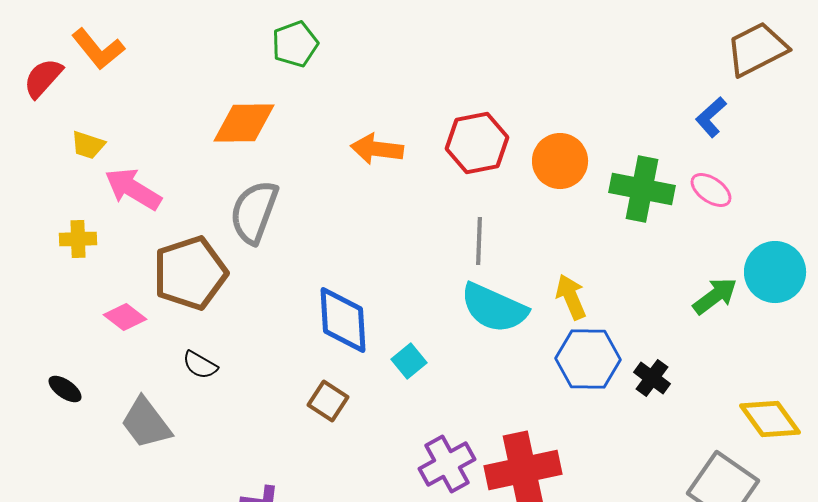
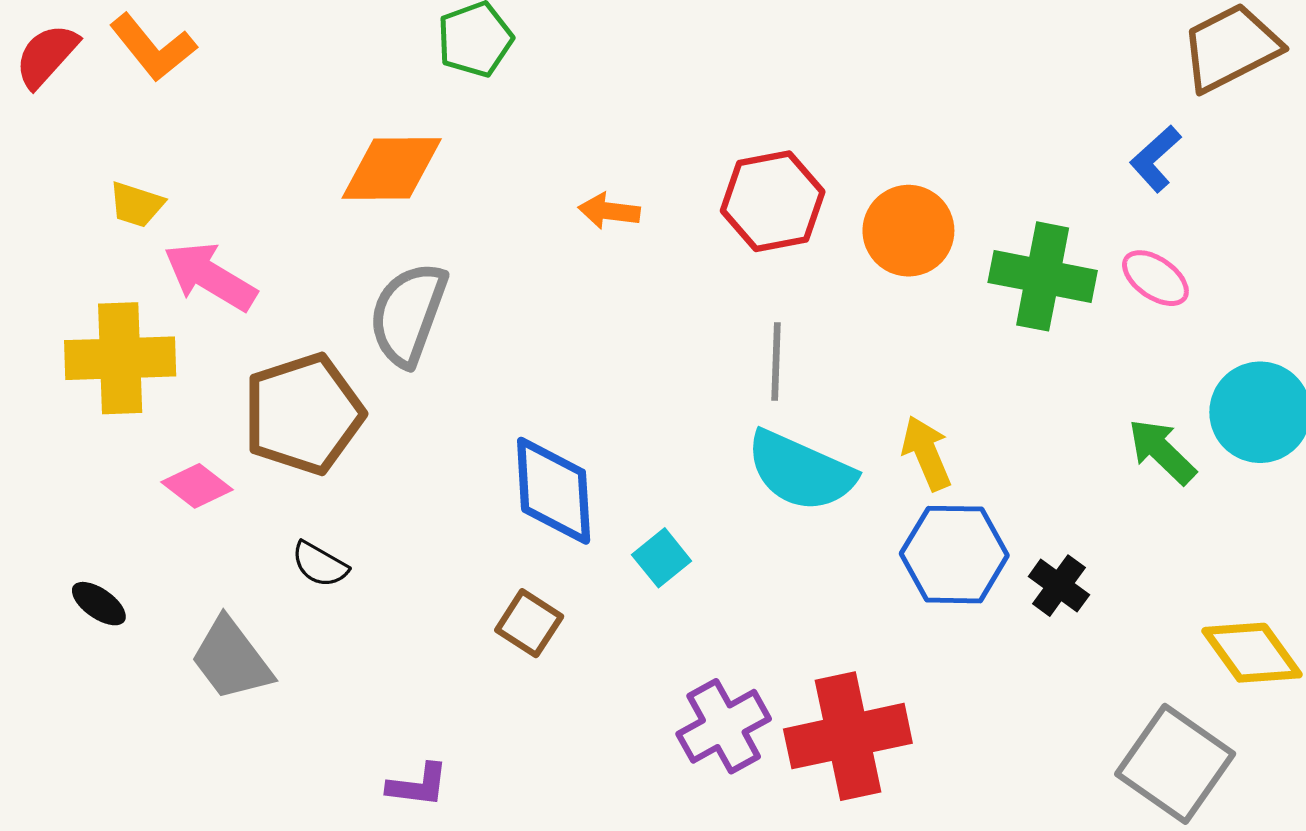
red semicircle: (43, 78) -> (47, 56), moved
orange arrow: (377, 149) -> (609, 211), size x0.7
yellow cross: (78, 239) -> (120, 358), size x1.8
green arrow: (715, 296) -> (1162, 451), turned -99

